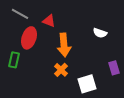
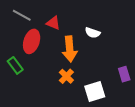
white semicircle: (100, 33) -> (93, 33), moved
green rectangle: (14, 60) -> (15, 65), turned -49

